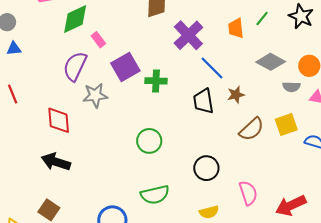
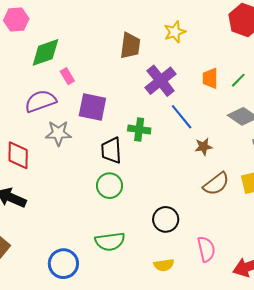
green line: (262, 18) -> (238, 80), moved
purple semicircle: (75, 66) -> (41, 101), turned 40
purple square: (125, 67) -> (92, 107), turned 36
green cross: (156, 81) -> (139, 130), moved
black trapezoid: (203, 101) -> (111, 150), moved

